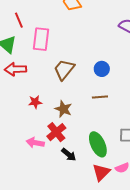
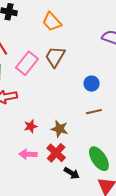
pink rectangle: (41, 39) -> (27, 63), turned 40
brown trapezoid: (64, 70) -> (55, 57), moved
pink arrow: (35, 143) -> (28, 154), moved

